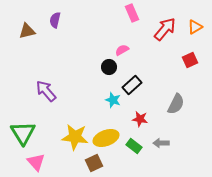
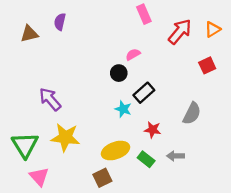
yellow star: (75, 137) -> (65, 137), moved

